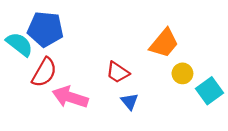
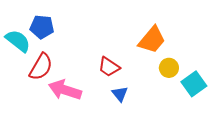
blue pentagon: (45, 29) -> (42, 27), size x0.7

